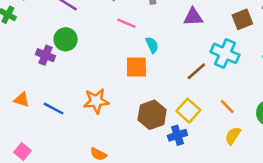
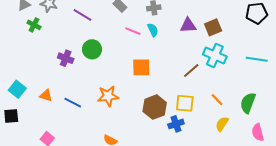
brown square: (242, 19) -> (213, 27), moved
green circle: (66, 39) -> (92, 49), moved
cyan semicircle: (152, 45) -> (153, 30), moved
yellow square: (188, 111) -> (185, 103), turned -36

